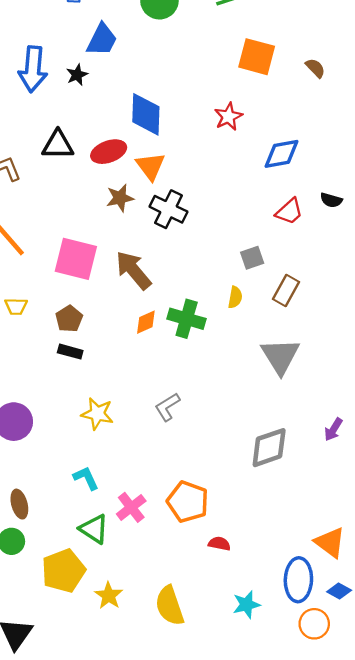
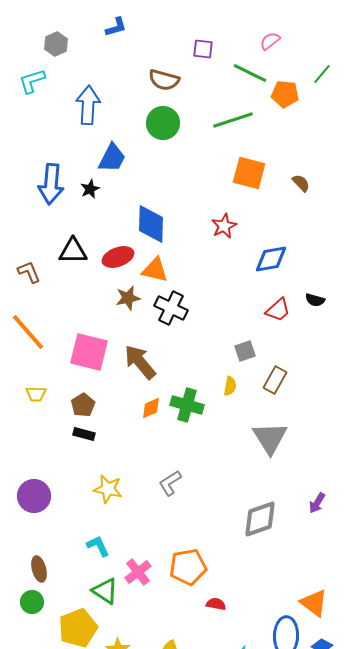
orange triangle: (150, 166) -> (155, 270), turned -40
orange pentagon: (188, 502) -> (188, 567), turned -30

